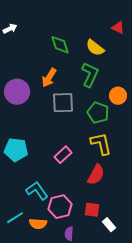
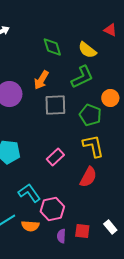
green L-shape: (90, 75) -> (82, 77), turned 40
red square: (92, 210) -> (82, 231), moved
white rectangle: (109, 225) -> (110, 227), moved

